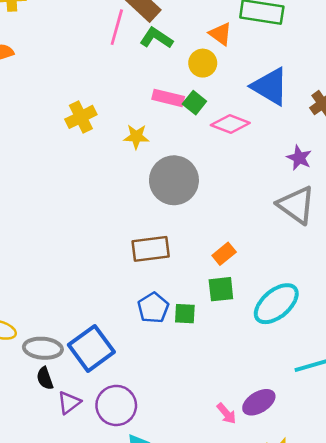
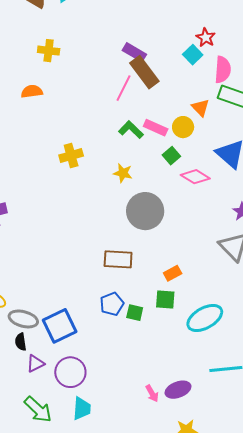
green L-shape: (156, 38) -> (131, 130), moved
pink rectangle: (168, 98) -> (156, 128), moved
yellow cross: (81, 117) -> (71, 156), moved

